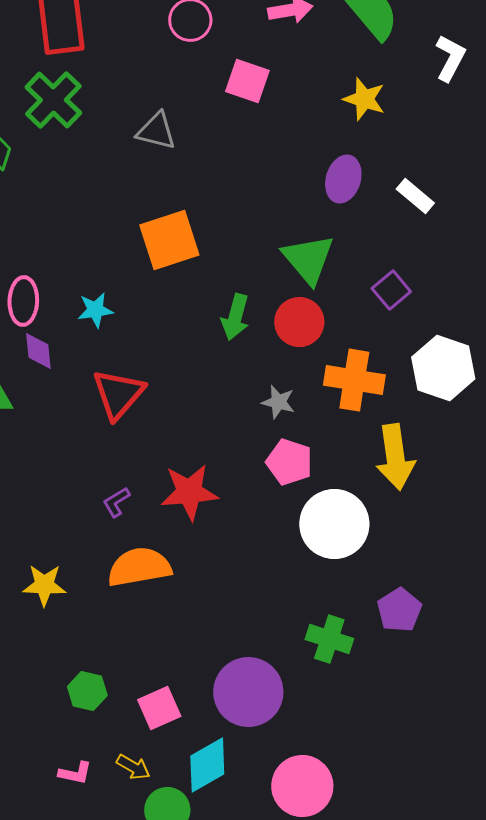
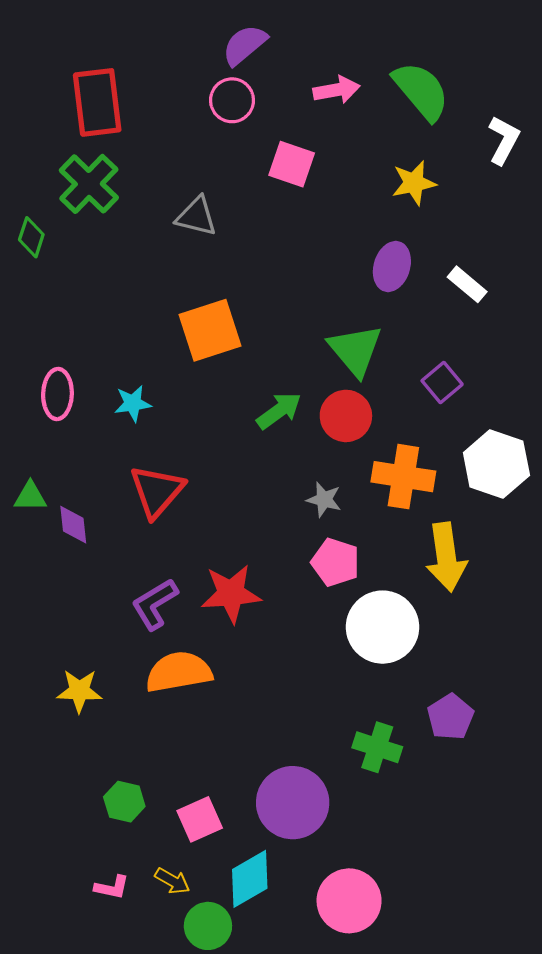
yellow star: (364, 99) -> (414, 183), turned -30
green arrow: (235, 317) -> (279, 411), turned -141
purple diamond: (38, 351) -> (73, 525), moved
purple L-shape: (116, 502) -> (155, 604), size x1.6

